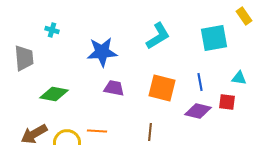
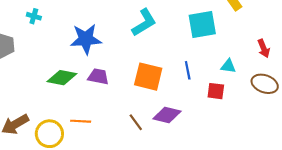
green diamond: (54, 94) -> (62, 78), moved
purple diamond: (198, 111) -> (167, 115), moved
brown line: (150, 132) -> (136, 122), turned -42

